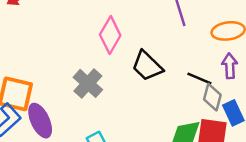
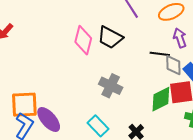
black trapezoid: (147, 66) -> (110, 37), moved
gray cross: (88, 83) -> (111, 86), moved

